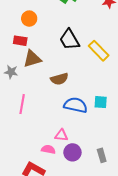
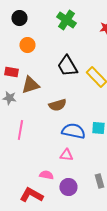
red rectangle: (20, 41) -> (11, 72), moved
pink triangle: (61, 135) -> (66, 155), moved
purple circle: (72, 152) -> (68, 187), moved

